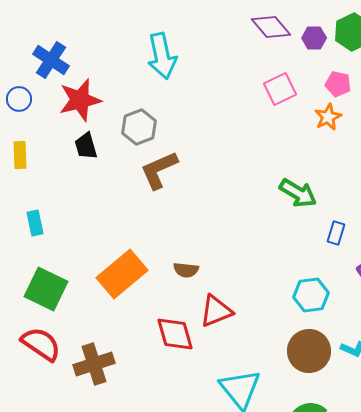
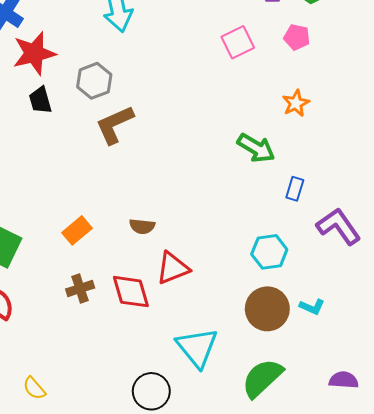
orange star: (328, 117) -> (296, 103), moved
orange rectangle: (122, 274) -> (77, 230), size x0.6
brown cross: (94, 364) -> (80, 288), moved, size x0.7

